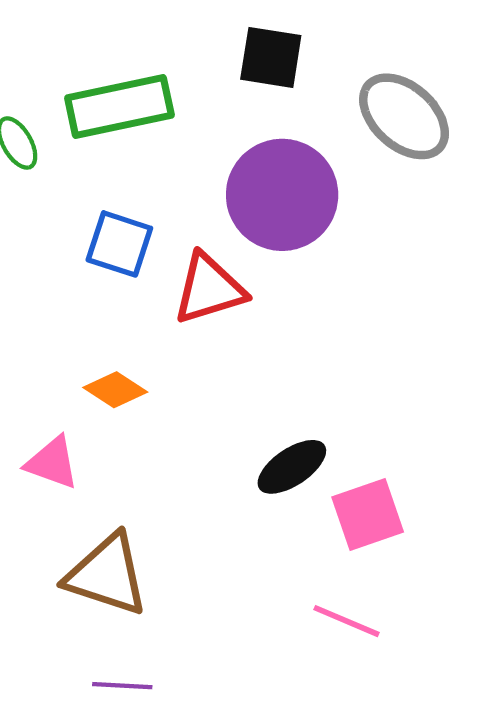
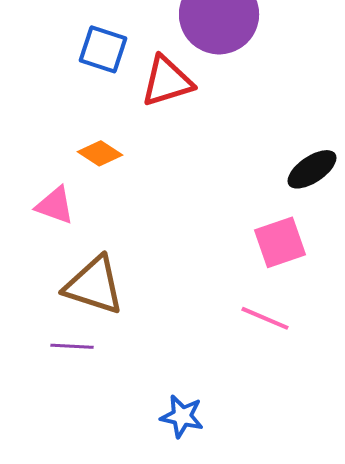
black ellipse: (292, 467) -> (312, 169), moved
purple line: (122, 686) -> (72, 346), moved

